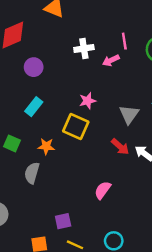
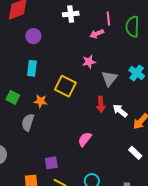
white cross: (84, 49) -> (71, 14), moved
pink star: (87, 101) -> (89, 62), moved
cyan rectangle: (34, 107) -> (32, 68), turned -35
red arrow: (120, 147) -> (101, 104), turned 42

